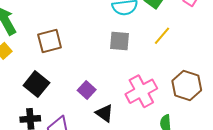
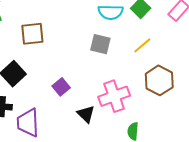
brown hexagon: (187, 86) -> (159, 80), moved
black triangle: (104, 113) -> (86, 114), moved

